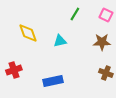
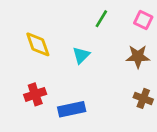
cyan triangle: (60, 41) -> (81, 55), turned -32
red cross: (14, 70) -> (35, 94), moved

